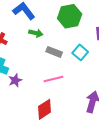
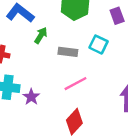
green arrow: (36, 33) -> (41, 35), turned -56

